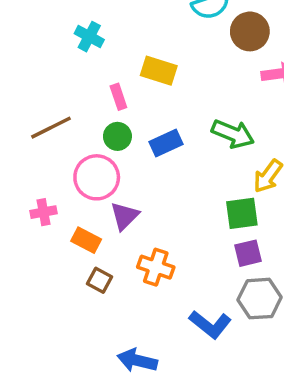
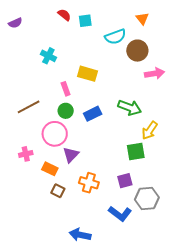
purple square: (248, 253) -> (125, 181), moved

